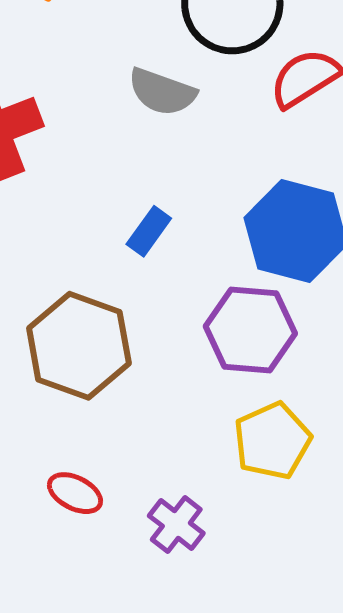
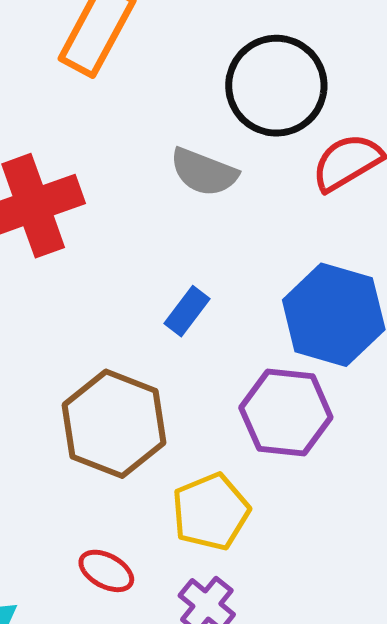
yellow pentagon: (272, 441) -> (211, 512), moved

